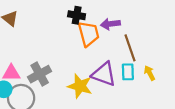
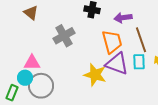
orange trapezoid: (89, 34) -> (112, 42), moved
gray cross: (40, 74) -> (64, 36), moved

